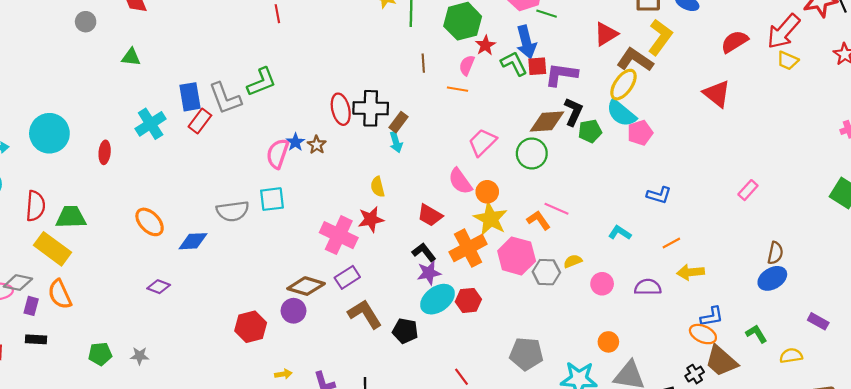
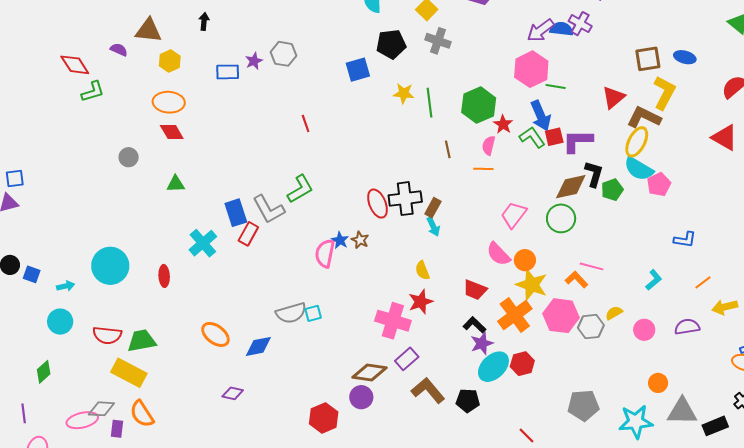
cyan square: (272, 199) -> (313, 313), moved, size x0.7
red semicircle: (35, 206) -> (107, 335), turned 100
cyan L-shape: (620, 233) -> (654, 280), turned 115

